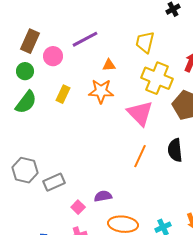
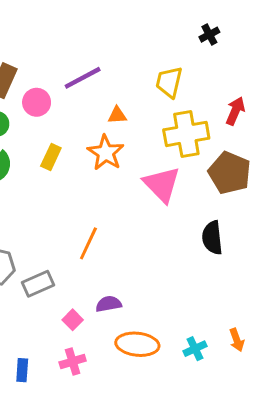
yellow cross: (157, 78) -> (186, 134), turned -32
orange star: (101, 91) -> (106, 153), turned 30
orange line: (140, 156) -> (88, 243), moved

